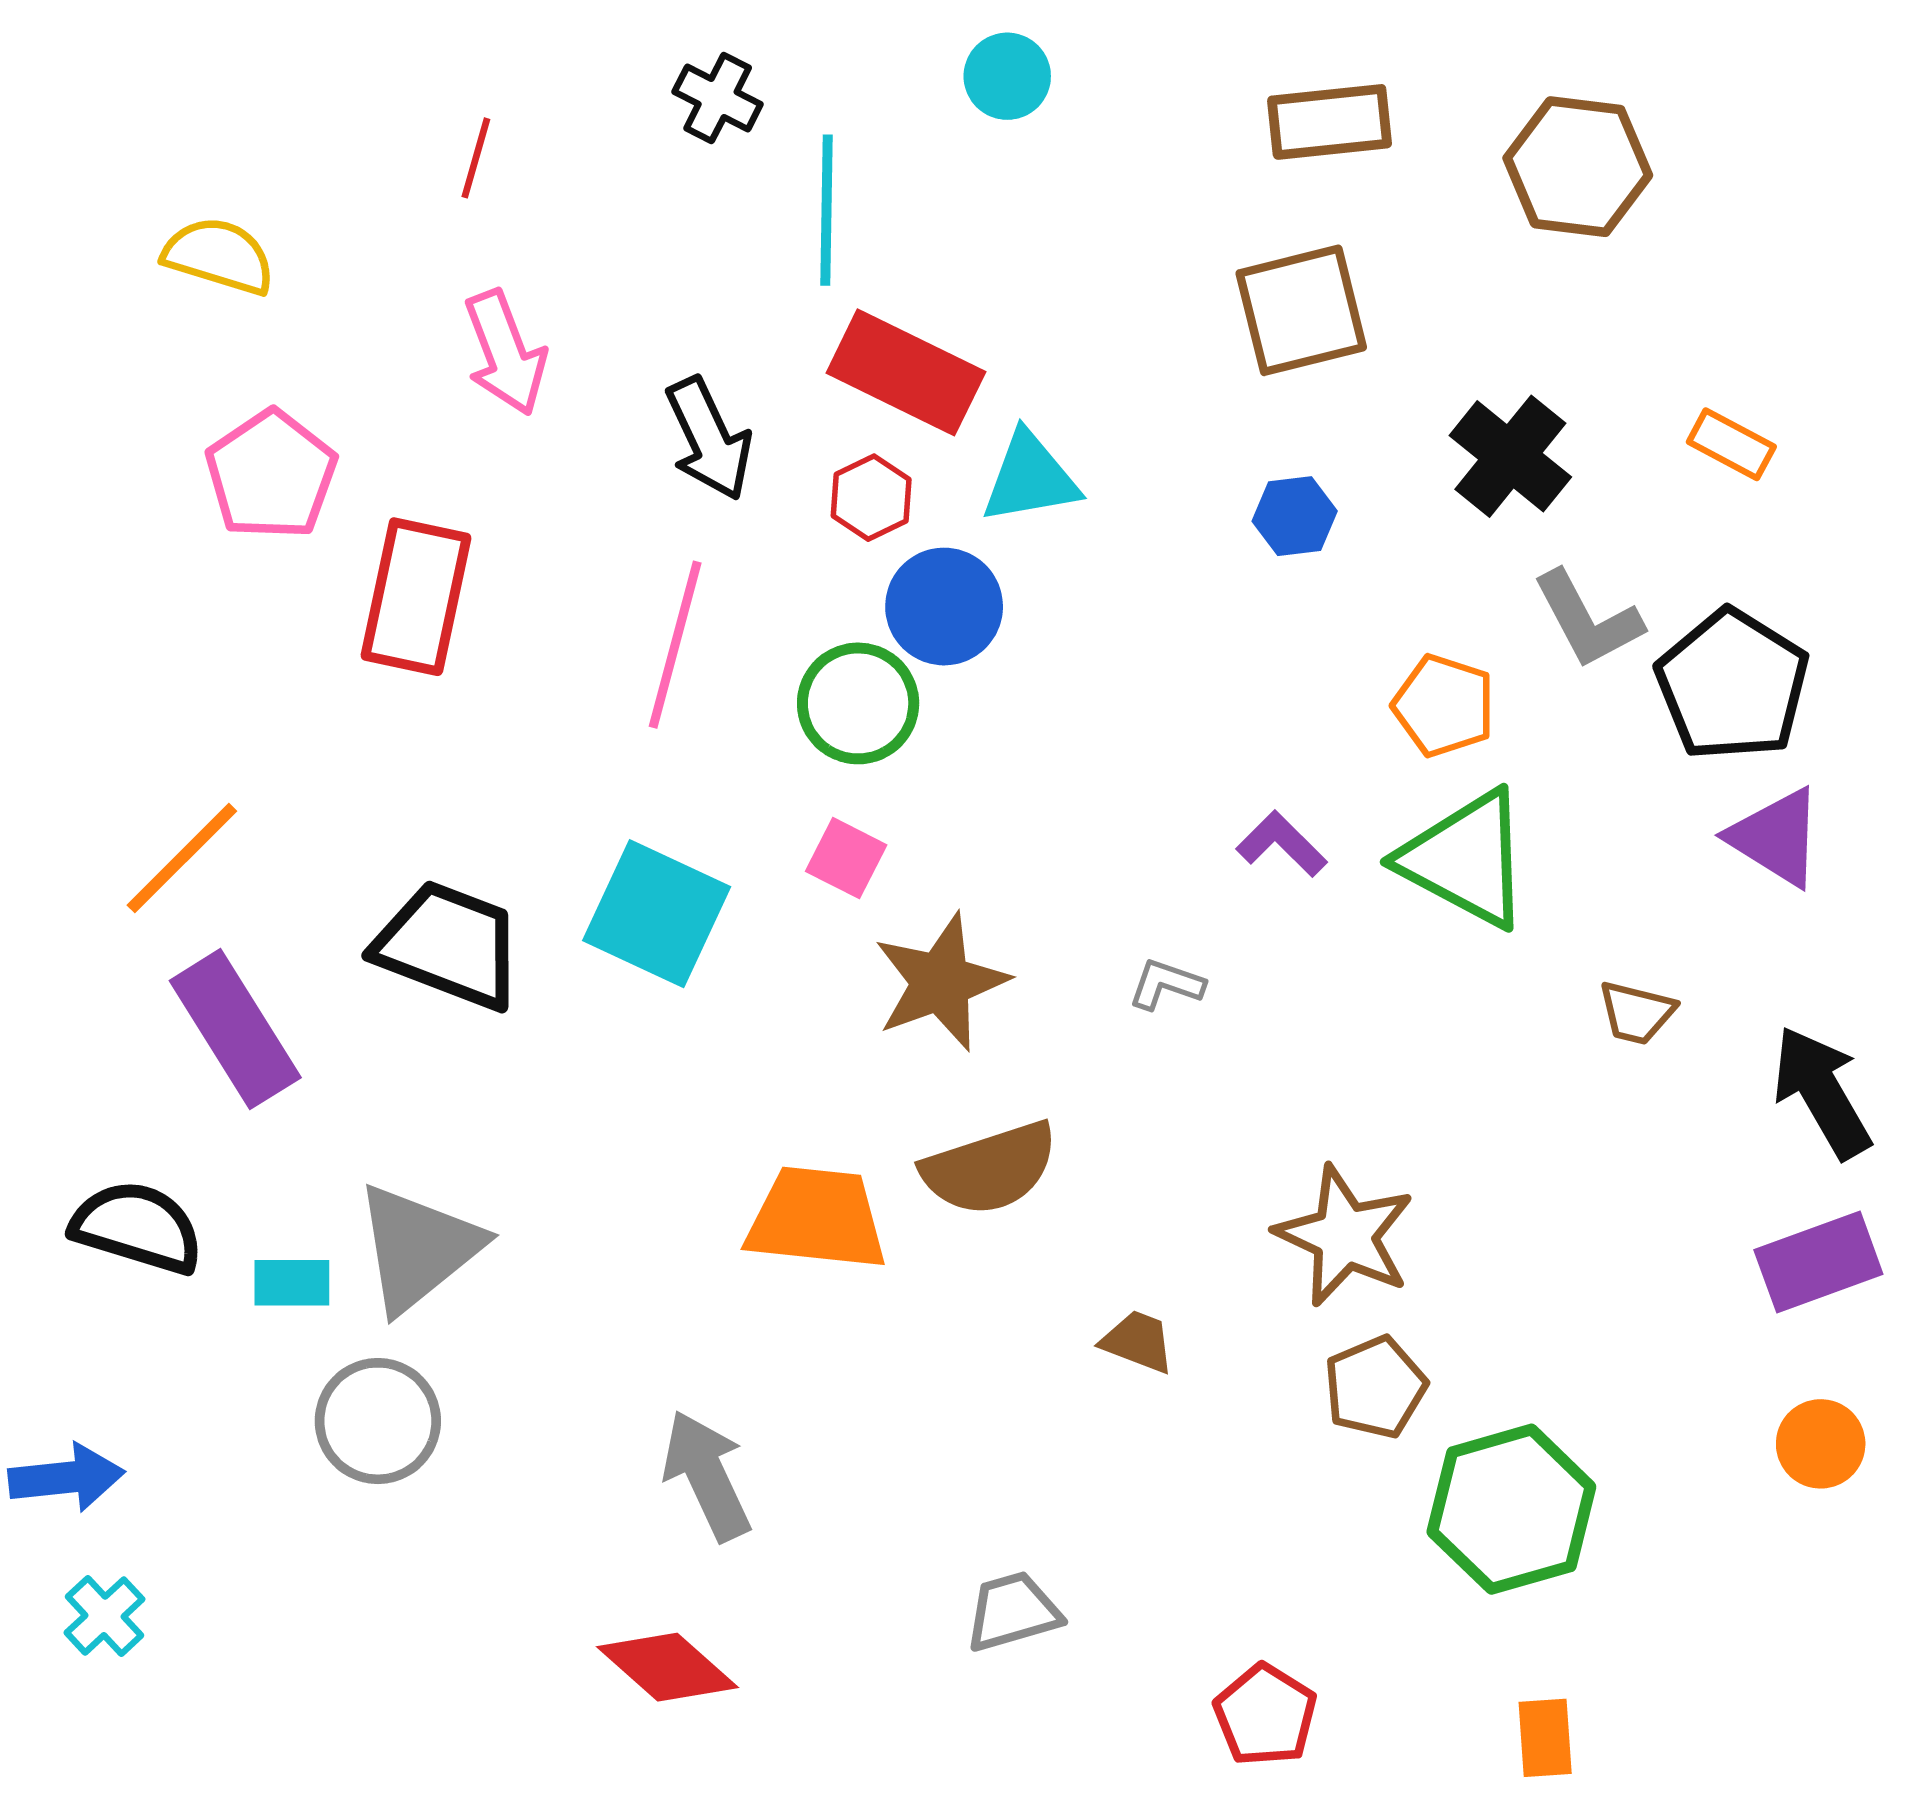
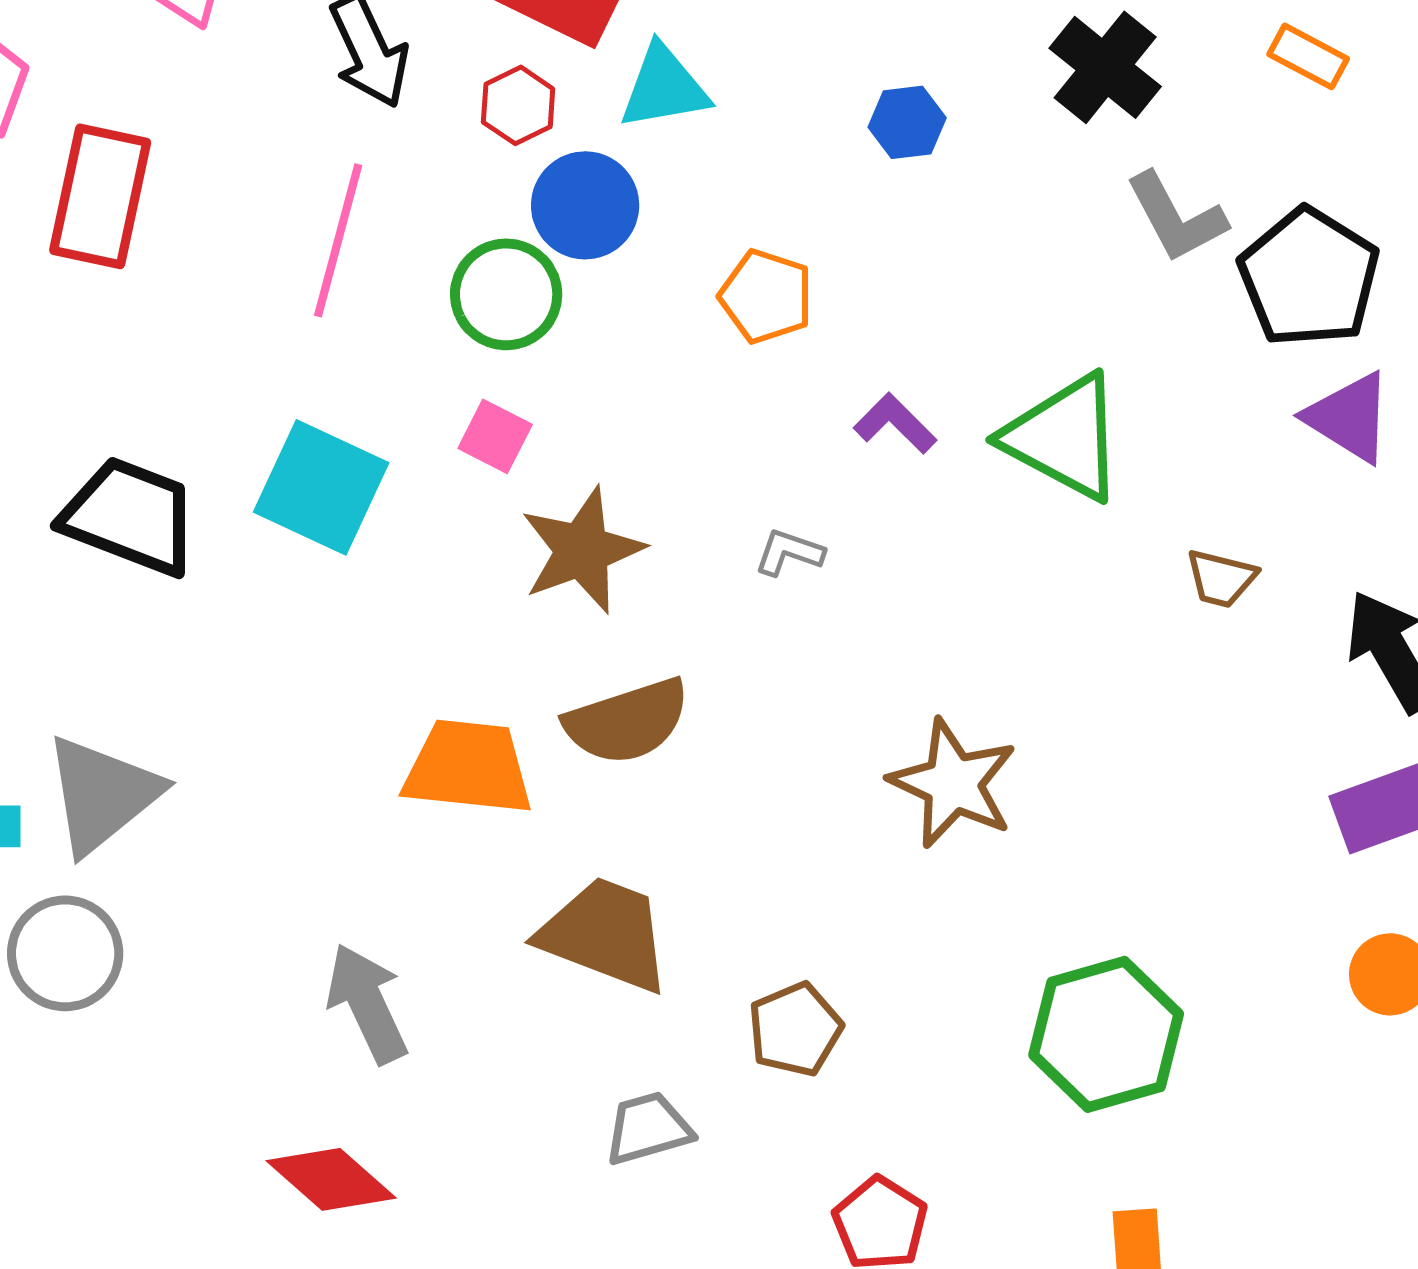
orange pentagon: (1444, 706) -> (766, 296), moved
brown trapezoid: (1138, 1342) -> (605, 934), moved, size x2.0
brown pentagon: (1375, 1387) -> (795, 1029), moved

